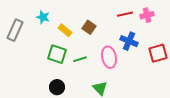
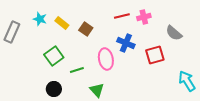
yellow rectangle: (65, 30) -> (62, 23), moved
green square: (57, 54) -> (54, 56), turned 36
green line: (80, 59) -> (77, 70), moved

